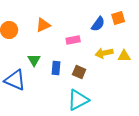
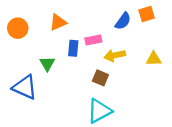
yellow arrow: (104, 53) -> (115, 55), moved
blue rectangle: (56, 68) -> (73, 48), moved

